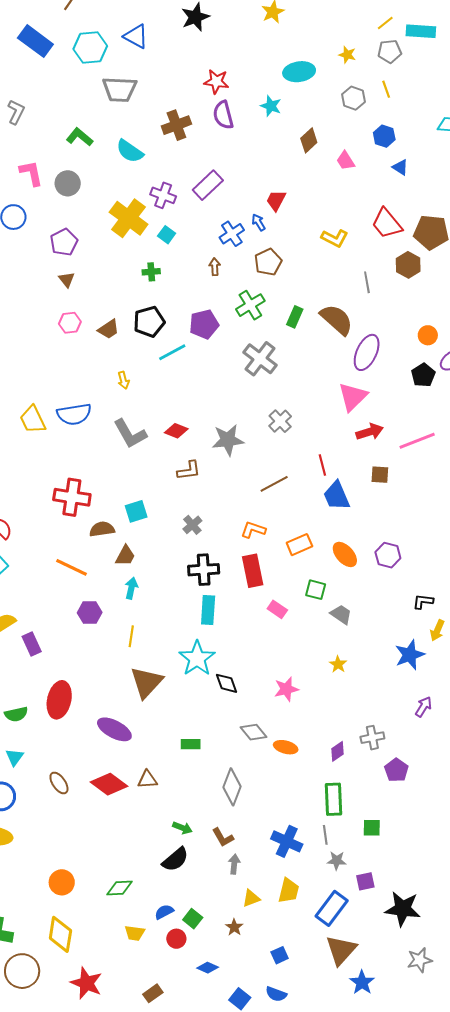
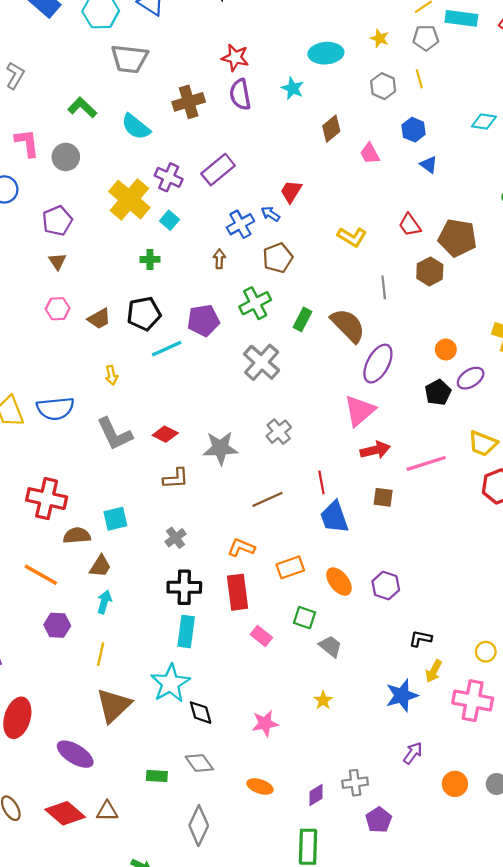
blue arrow: (259, 222) -> (270, 214), turned -30
red trapezoid: (387, 223) -> (410, 225), size x0.7
gray diamond: (254, 732) -> (199, 763), moved

